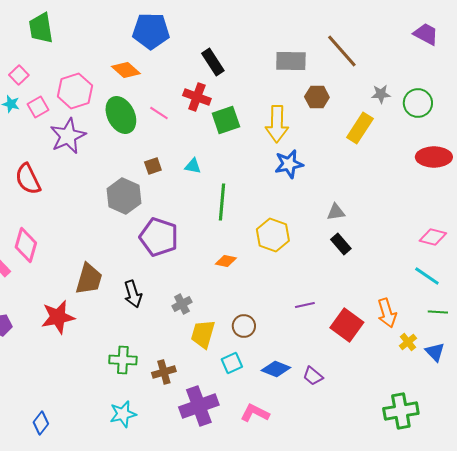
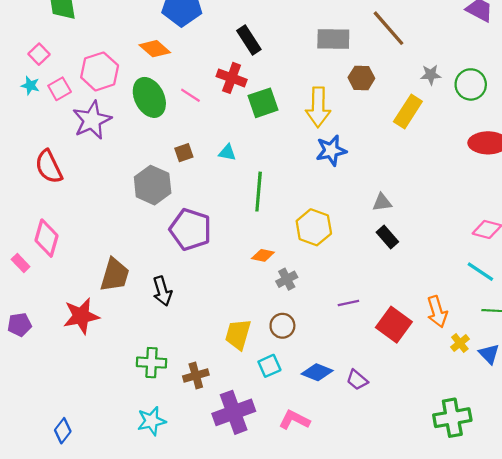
gray cross: (182, 304) -> (287, 279), moved

